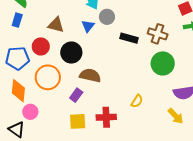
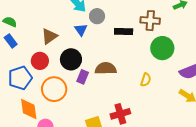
blue rectangle: (17, 20) -> (11, 41), turned -40
brown triangle: (56, 25) -> (49, 36), turned -36
brown semicircle: (90, 75) -> (106, 68), moved
purple rectangle: (76, 95) -> (83, 77), moved
yellow semicircle: (137, 101) -> (146, 80), moved

